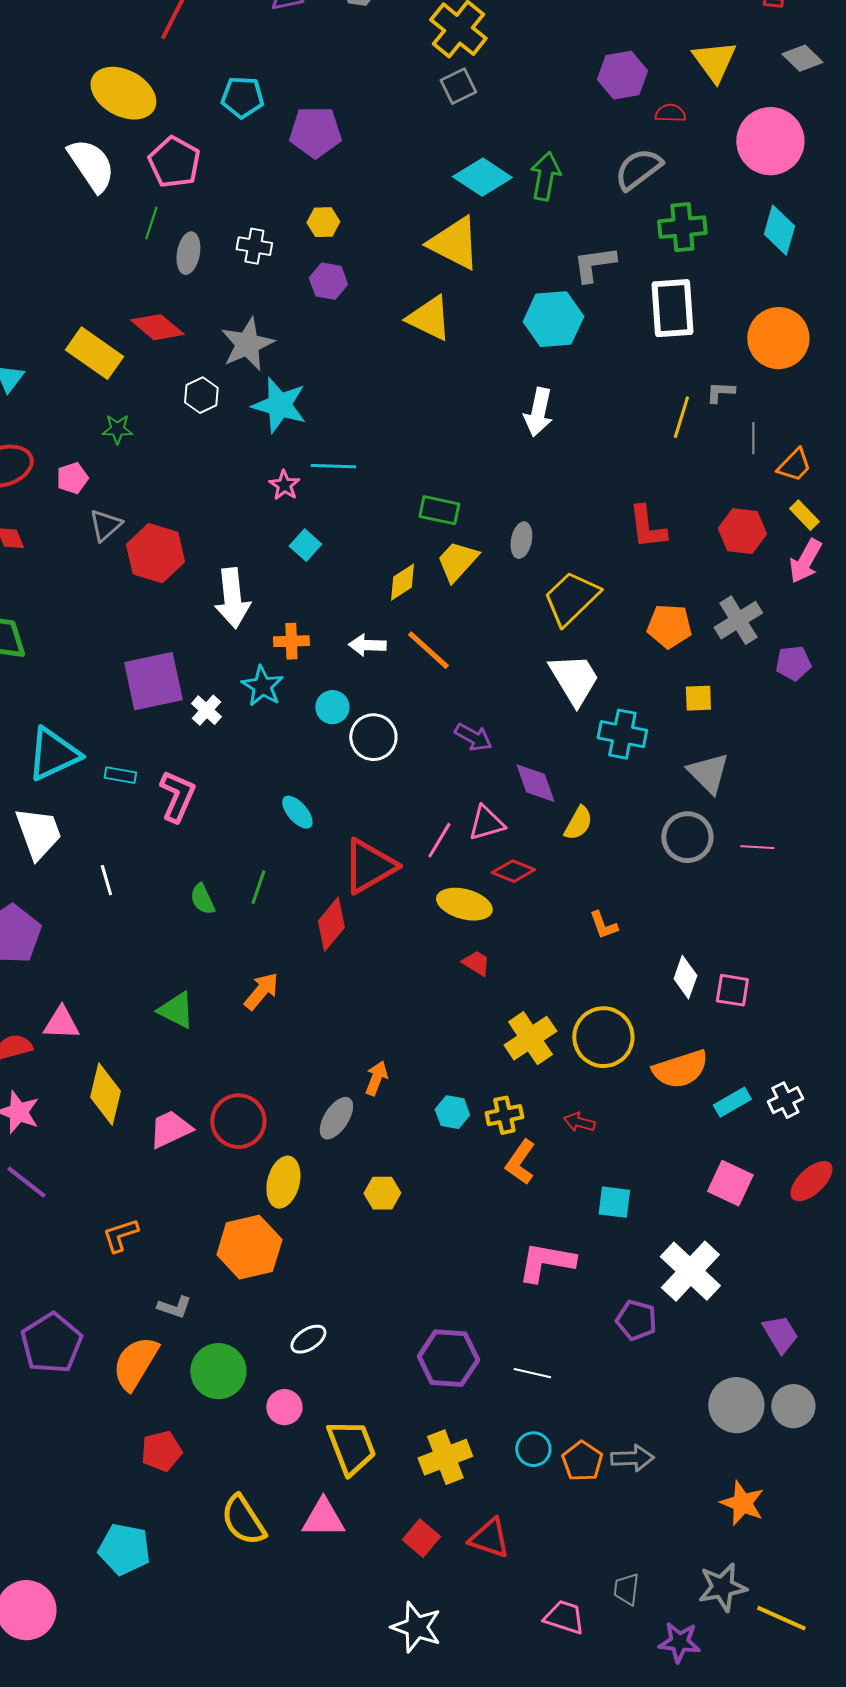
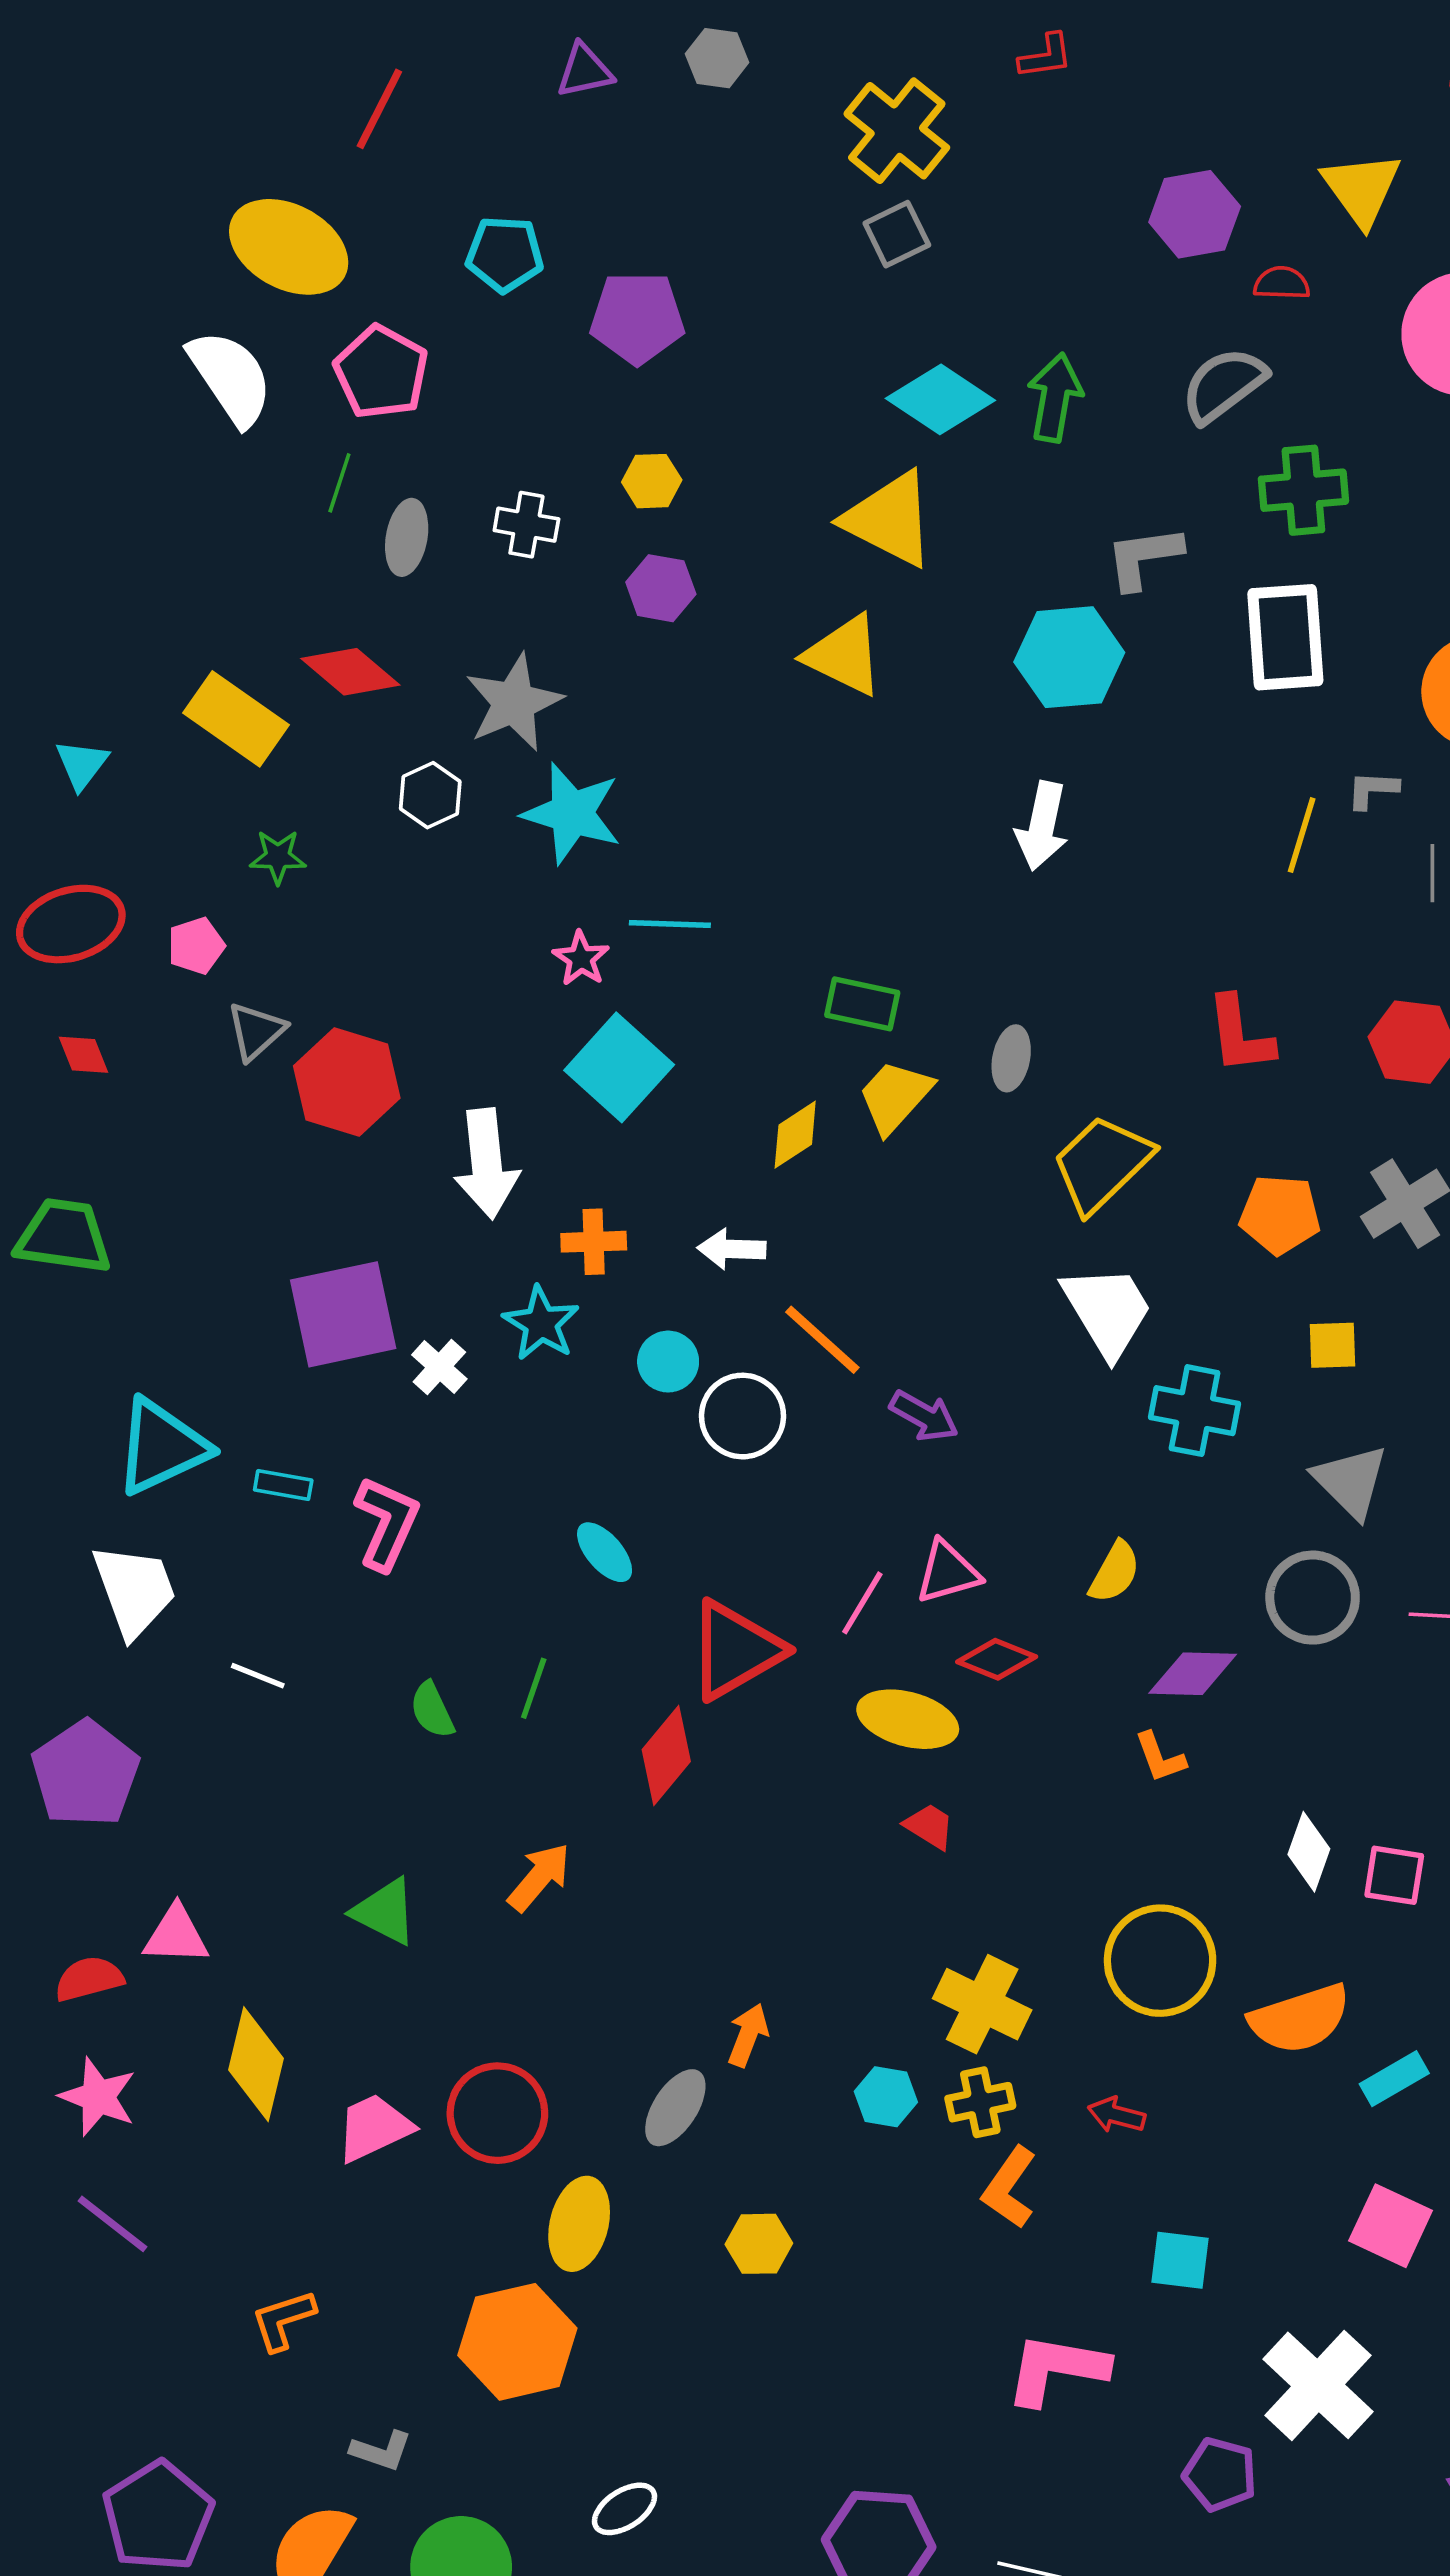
cyan square: (305, 545) -> (619, 1067), size x1.8
orange line: (428, 650) -> (822, 1340), moved
purple diamond: (535, 783) -> (1193, 1674), moved, turned -69
white line: (106, 880) -> (258, 1676), turned -52
yellow cross: (530, 1038) -> (982, 2004), moved, turned -30

